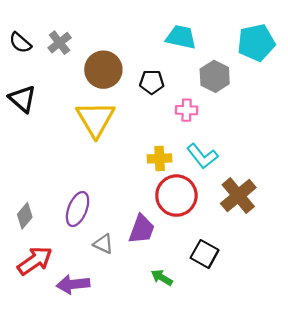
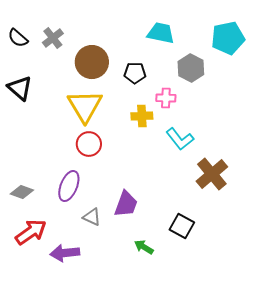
yellow cross: (160, 158) -> (142, 116), moved
red circle: (176, 196) -> (89, 144), moved, size x0.7
gray diamond: (25, 216) -> (22, 192), turned 70

